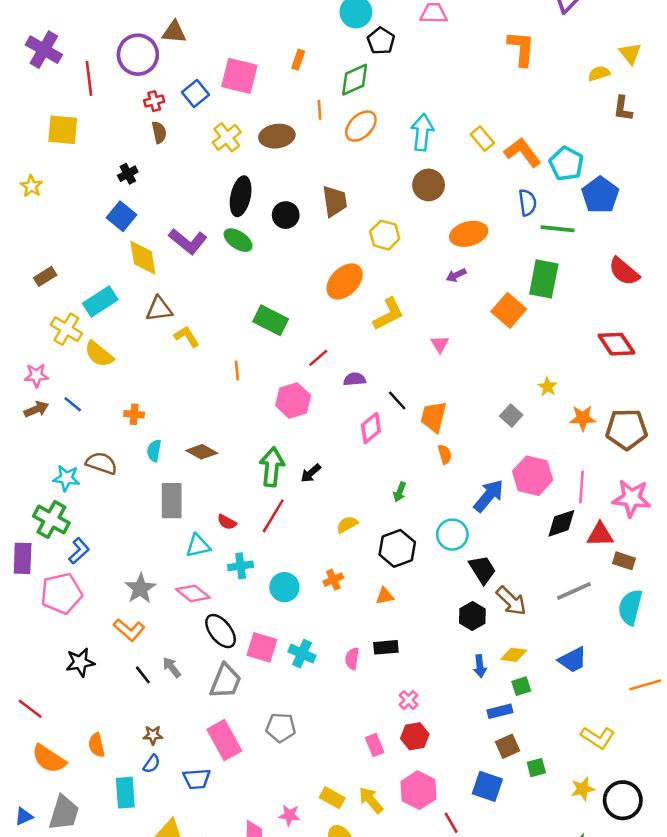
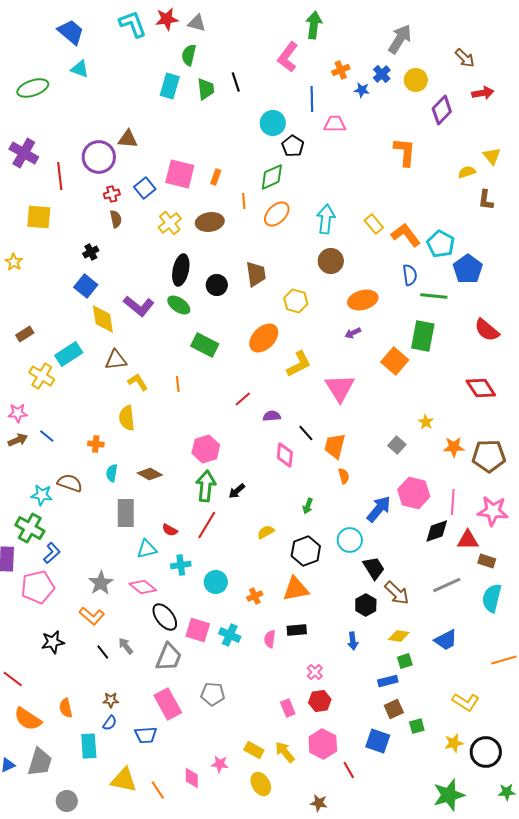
orange rectangle: (298, 60) -> (216, 177), moved
green rectangle: (271, 320) -> (205, 345), moved
pink triangle: (440, 344) -> (340, 388), size x2.0
yellow semicircle: (99, 354) -> (127, 418), moved, turned 45
orange line: (237, 370) -> (178, 384), moved
pink hexagon: (293, 400) -> (206, 449), moved
pink diamond: (371, 428) -> (285, 455), turned -45
orange cross: (333, 580) -> (255, 596), moved
orange triangle: (385, 596) -> (296, 589), size x1.8
blue arrow: (480, 666) -> (353, 641), moved

